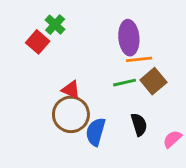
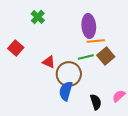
red square: (38, 42) -> (16, 48), moved
brown circle: (71, 114) -> (69, 74), moved
black semicircle: (139, 125) -> (96, 102), moved

